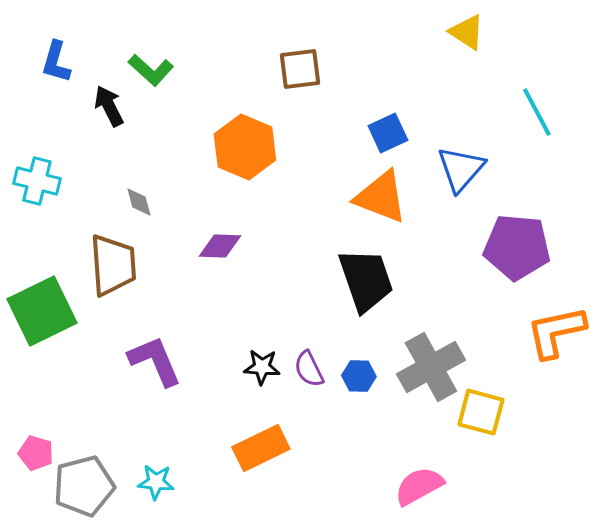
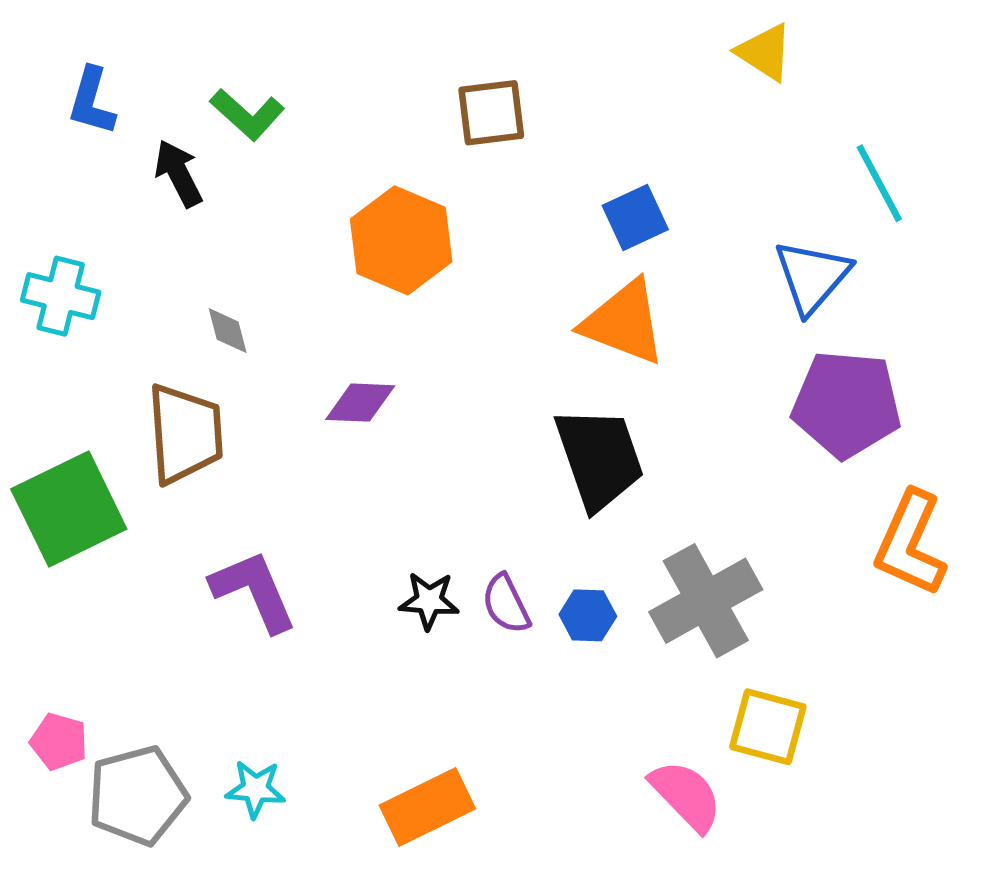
blue triangle: (461, 169) -> (812, 276), moved
orange L-shape: (556, 332) -> (910, 543), turned -54
yellow square: (481, 412) -> (768, 727), moved
orange rectangle: (261, 448) -> (427, 807), moved
pink semicircle: (419, 486) -> (686, 796), turned 75

